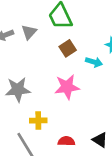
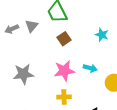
cyan arrow: (94, 62) -> (90, 68), moved
yellow cross: (38, 121) -> (64, 97), moved

